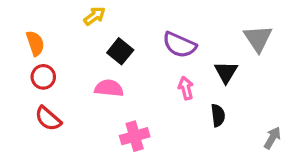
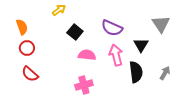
pink semicircle: (109, 88) -> (87, 55), moved
pink arrow: (186, 88) -> (116, 55), size x1.5
black semicircle: (218, 115) -> (136, 72), size x1.5
gray arrow: (272, 138) -> (165, 73), moved

